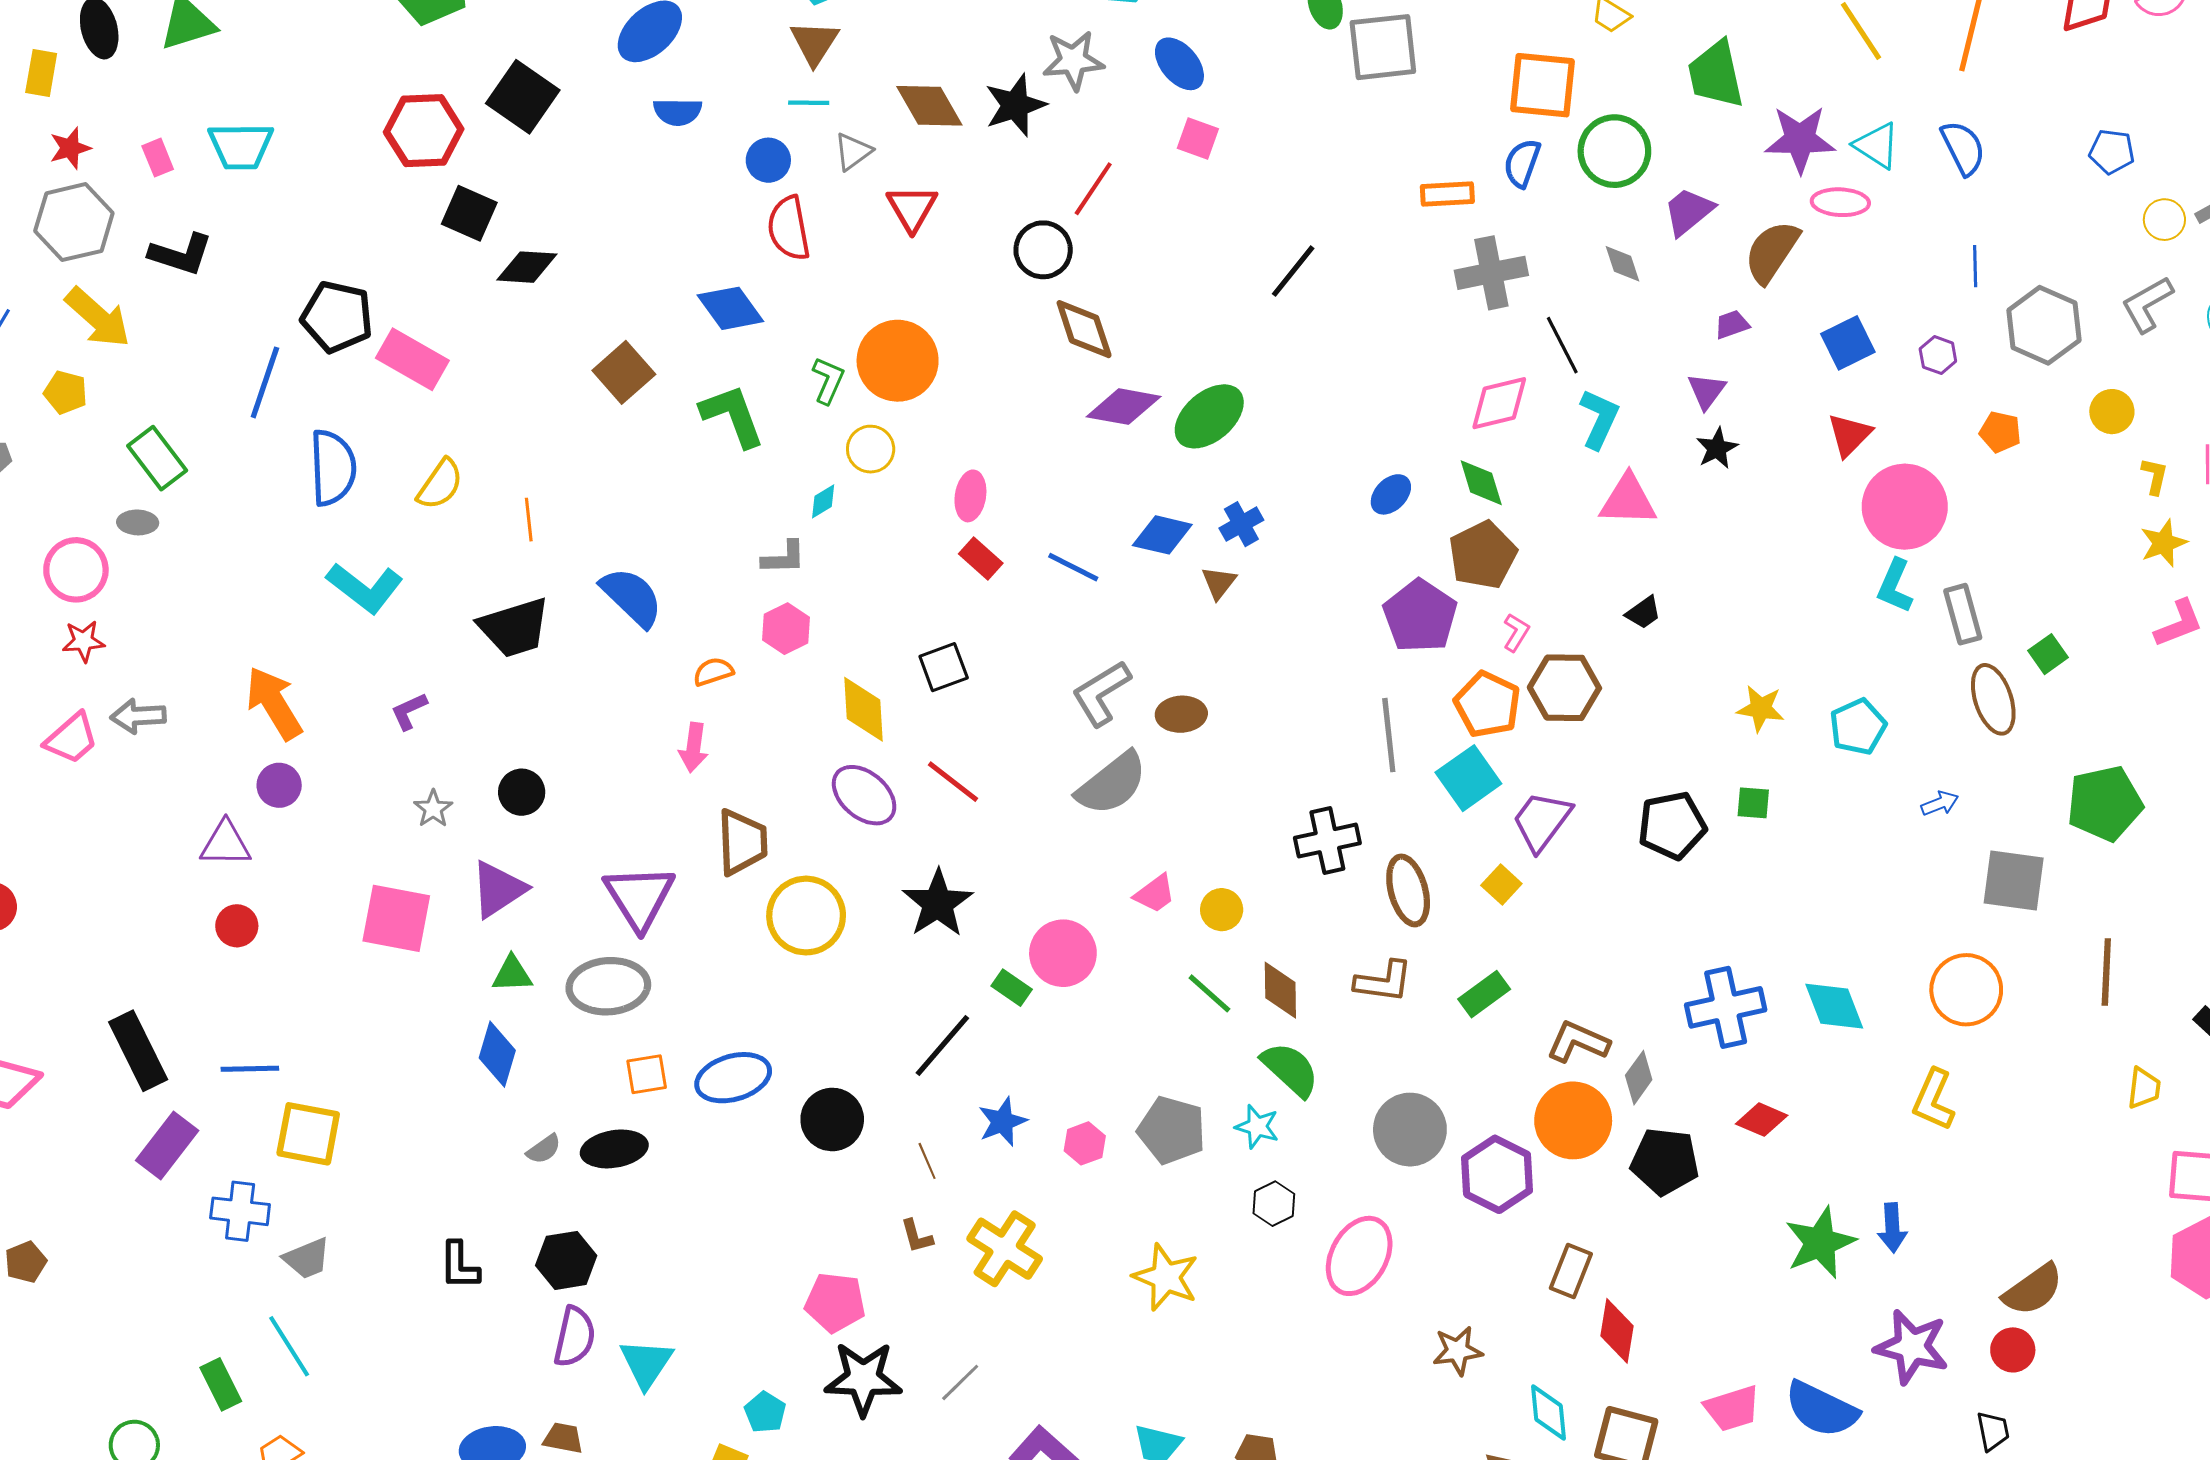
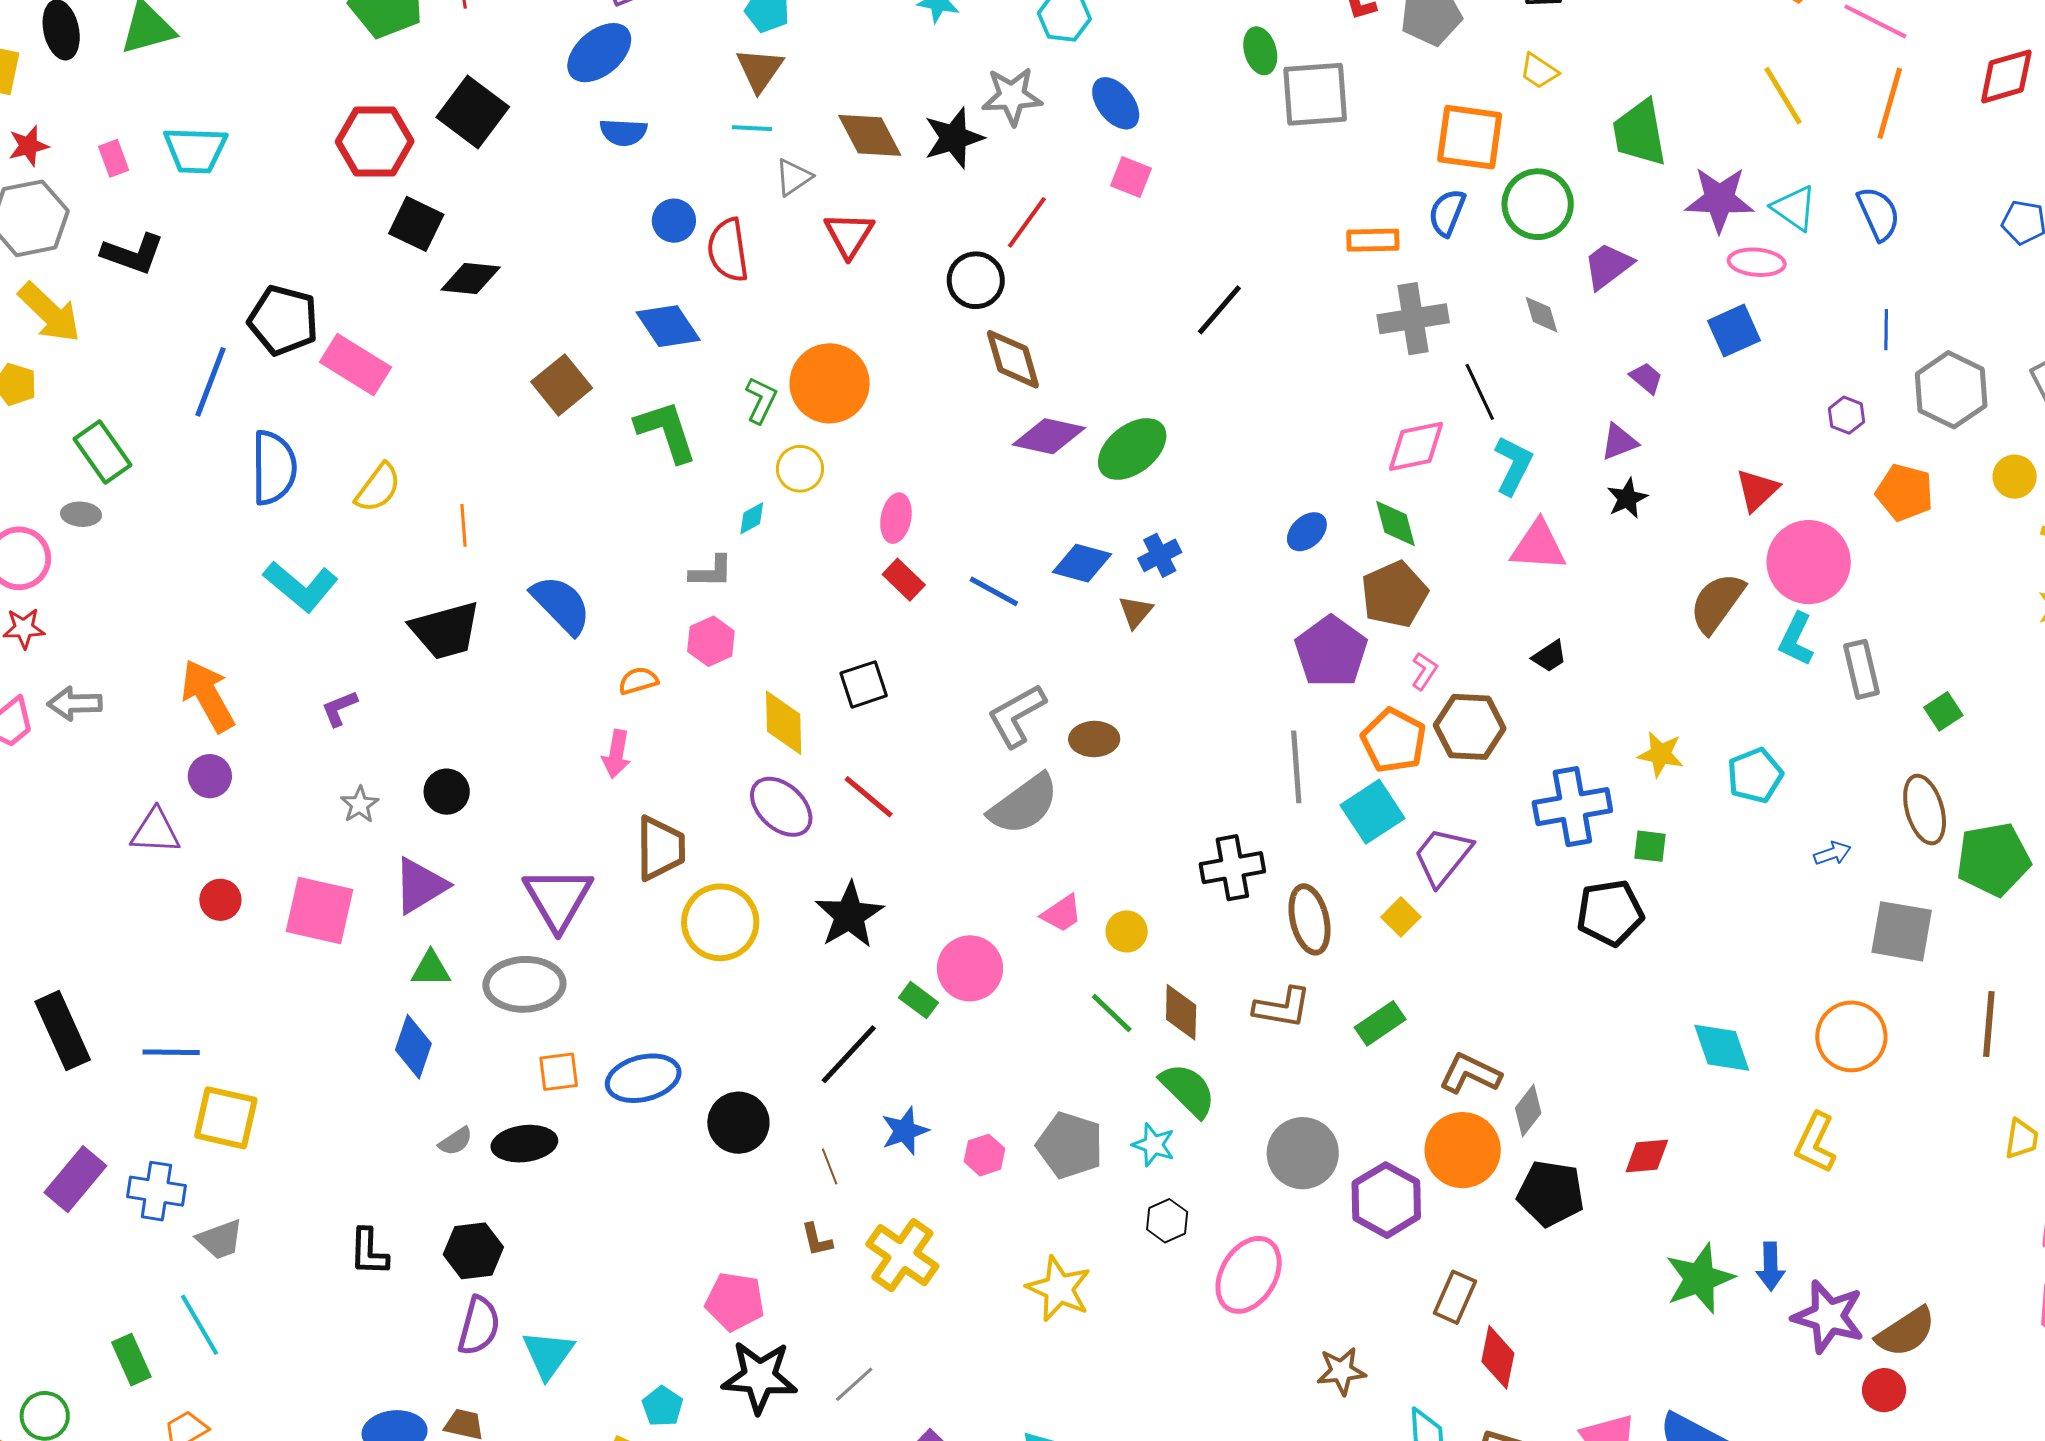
blue circle: (768, 160) -> (674, 221), moved
brown semicircle: (1772, 252) -> (1717, 603), moved
purple trapezoid: (1732, 325) -> (1646, 378), turned 57
blue square: (1848, 343) -> (1734, 331), moved
purple triangle: (1707, 391) -> (1619, 442), turned 30
orange pentagon: (2000, 432) -> (1905, 492), size x1.4
brown ellipse: (1993, 699) -> (1925, 809), moved
black pentagon: (1672, 826) -> (1610, 913), moved
red circle: (237, 926) -> (220, 900), moved
blue cross: (1726, 1007) -> (1572, 807), moved
red diamond: (1762, 1120) -> (1647, 1156), turned -30
purple rectangle: (167, 1146) -> (75, 1179), moved
purple star: (1912, 1347) -> (1828, 1317), moved

